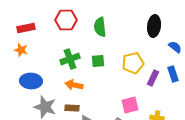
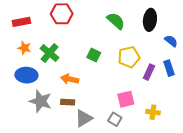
green semicircle: (100, 27) -> (116, 21), moved, turned 138
orange star: (21, 50) -> (24, 48), moved
green cross: (70, 59) -> (50, 53), moved, turned -30
green square: (98, 61) -> (94, 55), turned 32

